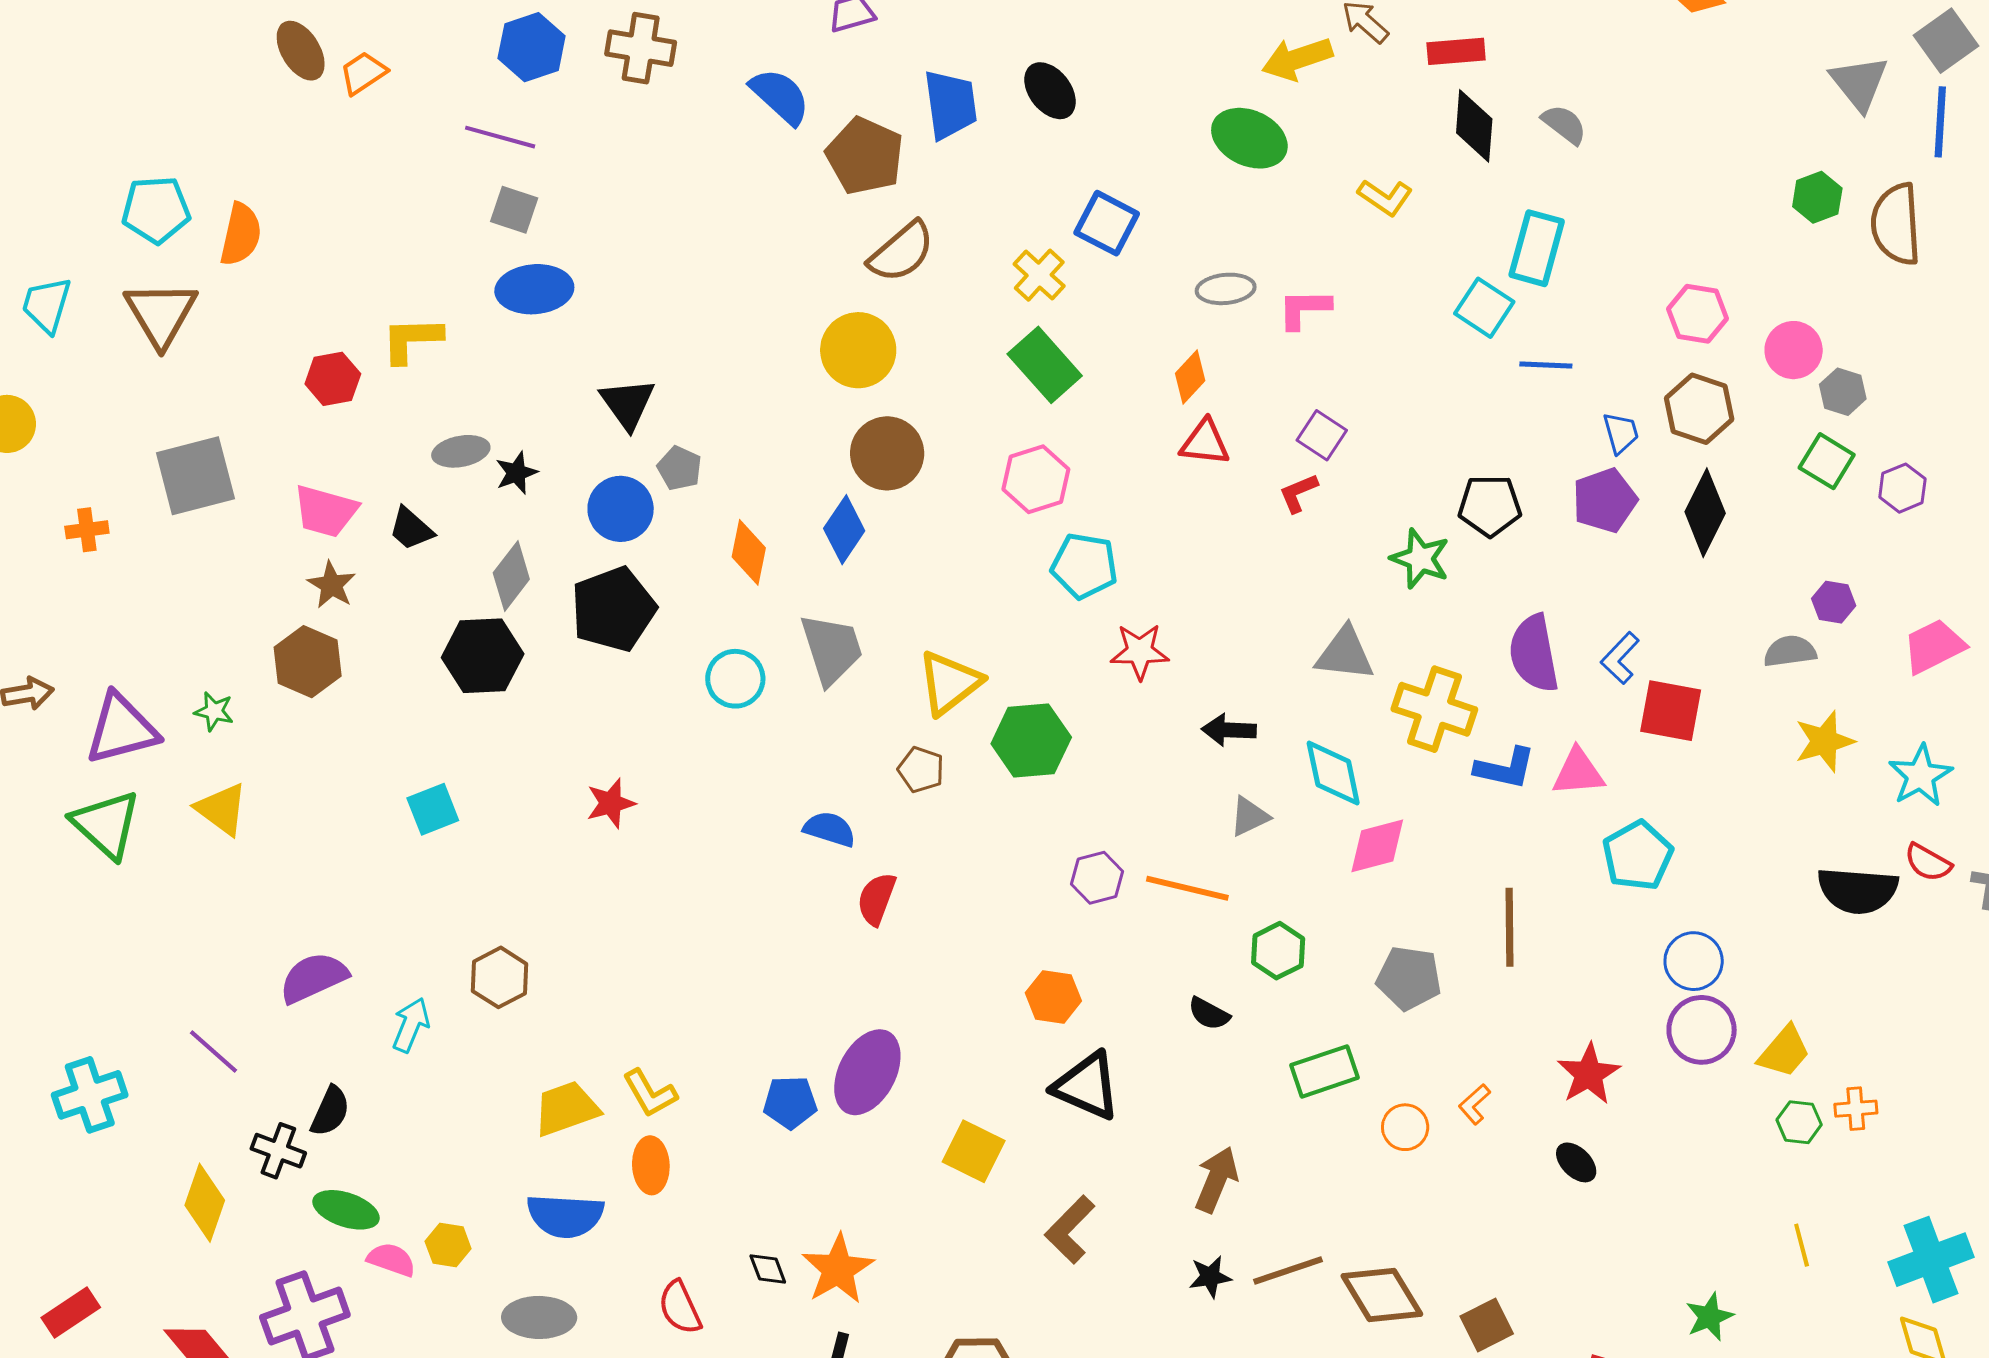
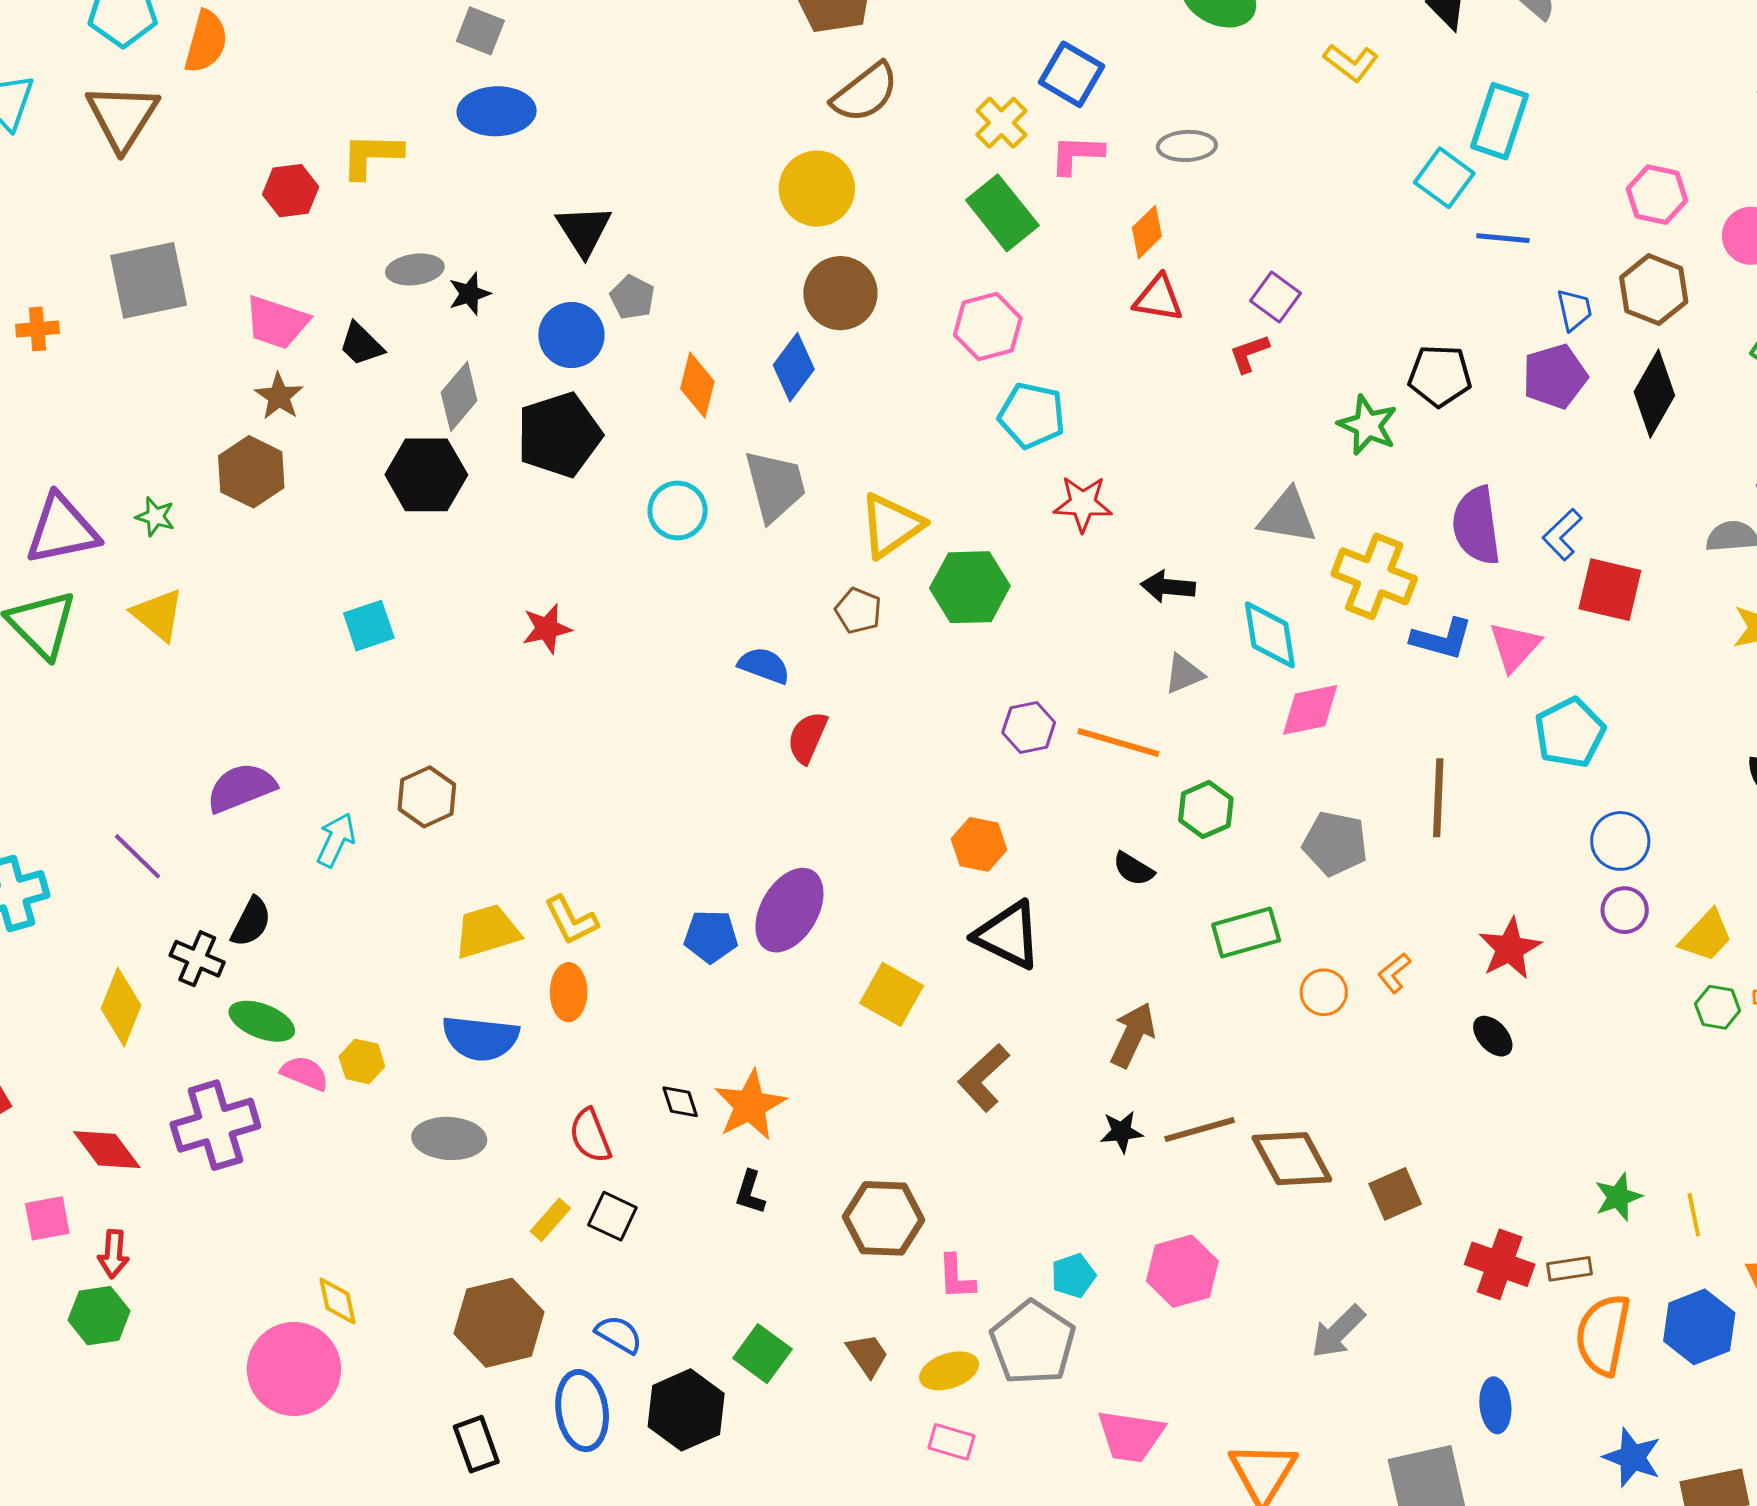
pink L-shape: (1304, 309) -> (1077, 154), moved
pink triangle: (1578, 772) -> (1515, 647), turned -46
purple circle: (1702, 1030) -> (1625, 910), size x0.7
yellow line: (1802, 1245) -> (1694, 1215), moved

